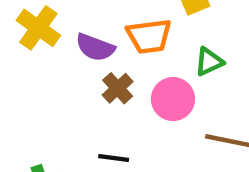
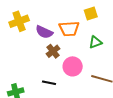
yellow cross: (38, 28) -> (19, 21), turned 30
pink circle: (173, 99) -> (73, 66), moved

